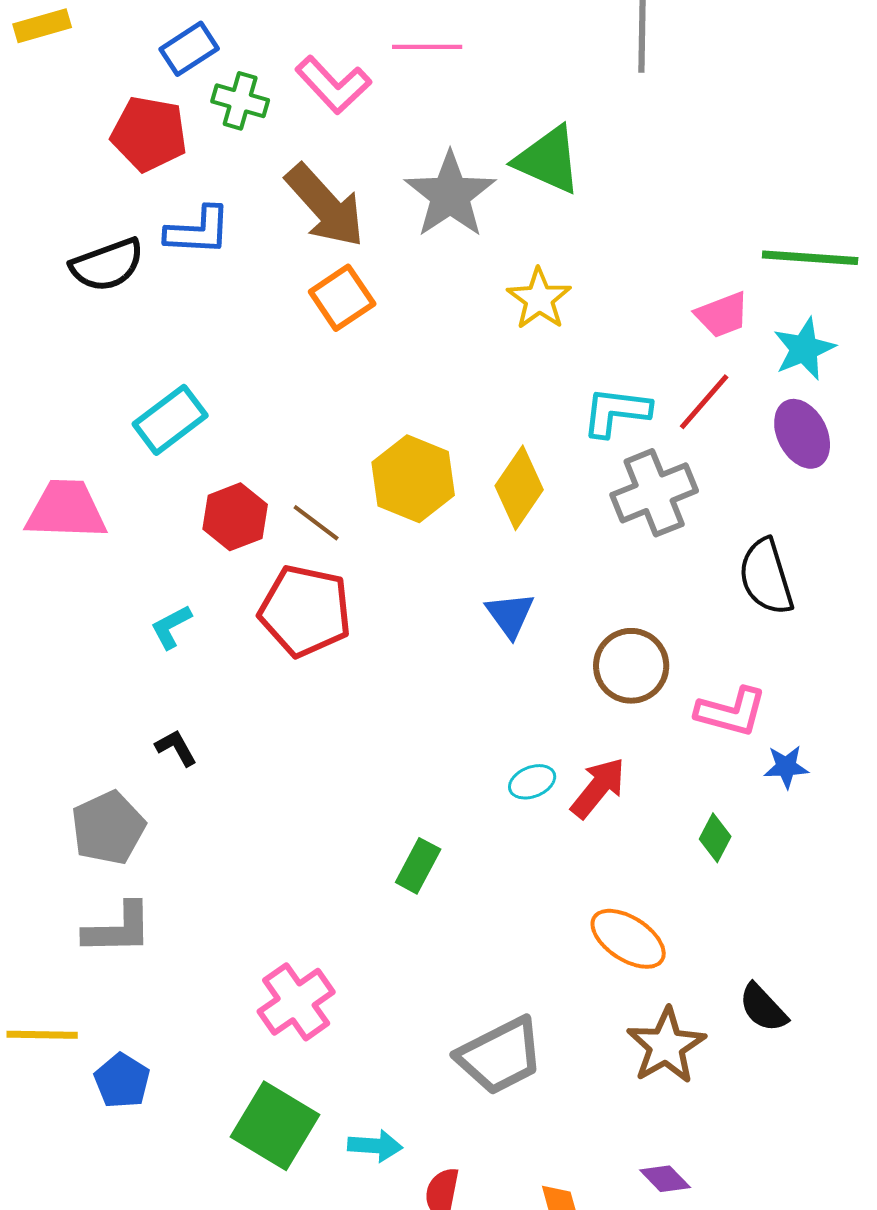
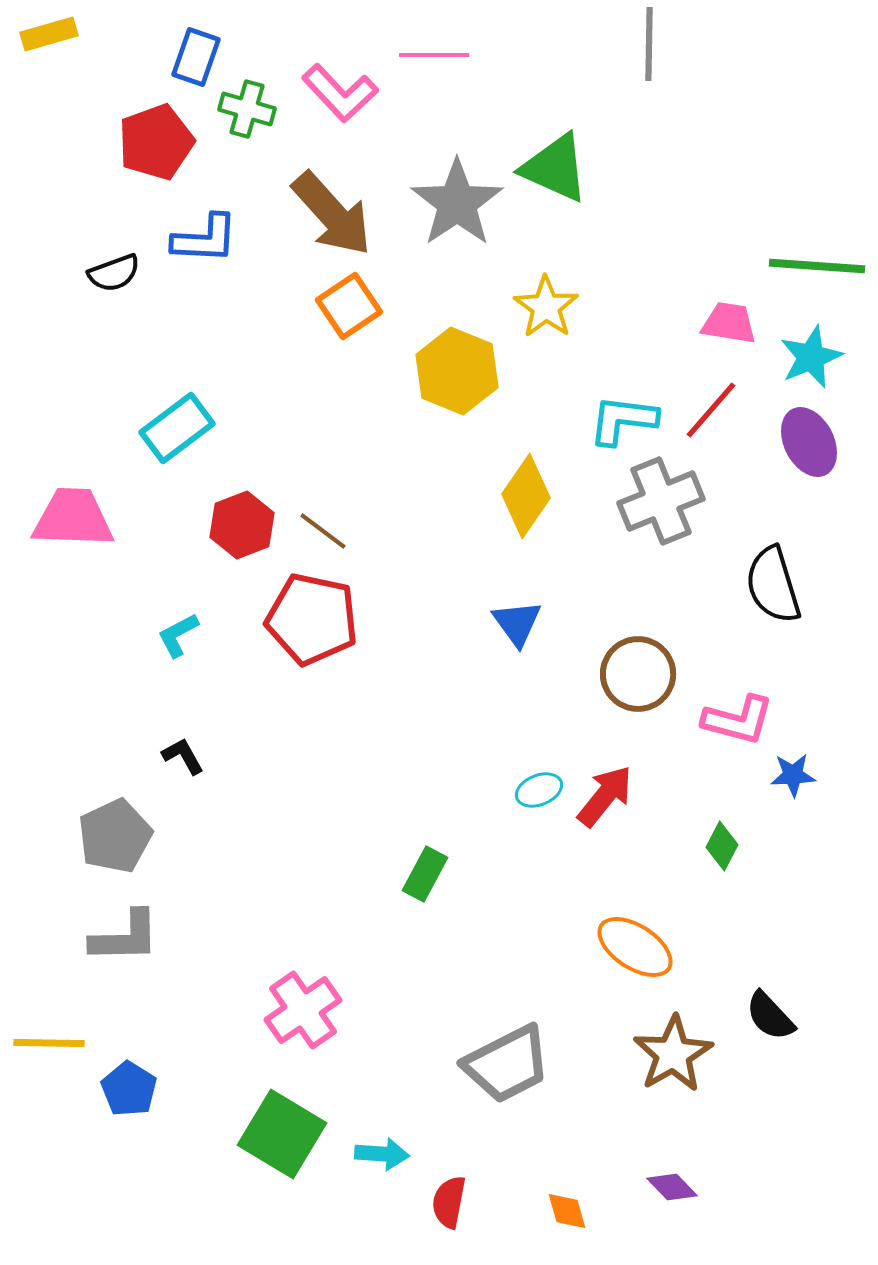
blue rectangle: (189, 49) -> (196, 57), turned -38
red pentagon: (149, 134) -> (156, 142), turned -30
black semicircle: (107, 265) -> (114, 273), size x0.7
pink trapezoid: (722, 315) -> (729, 323), turned -150
yellow hexagon: (413, 479) -> (457, 371), moved

